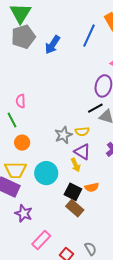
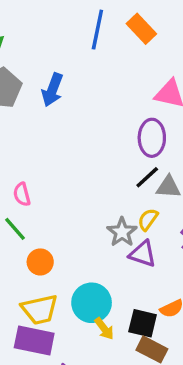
blue line: (89, 36) -> (97, 30), moved
yellow semicircle: (82, 132) -> (148, 219), moved, turned 144
gray star: (63, 135) -> (122, 232), moved
yellow arrow: (76, 165) -> (104, 329), moved

